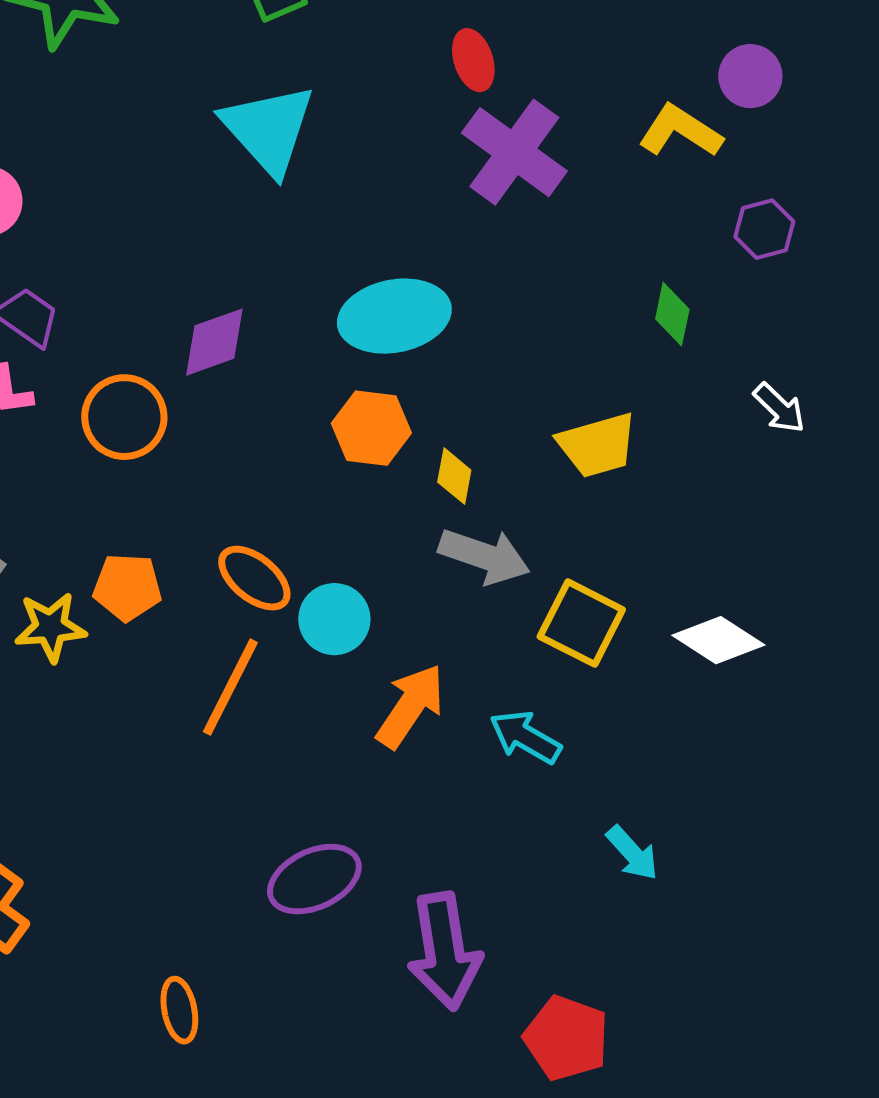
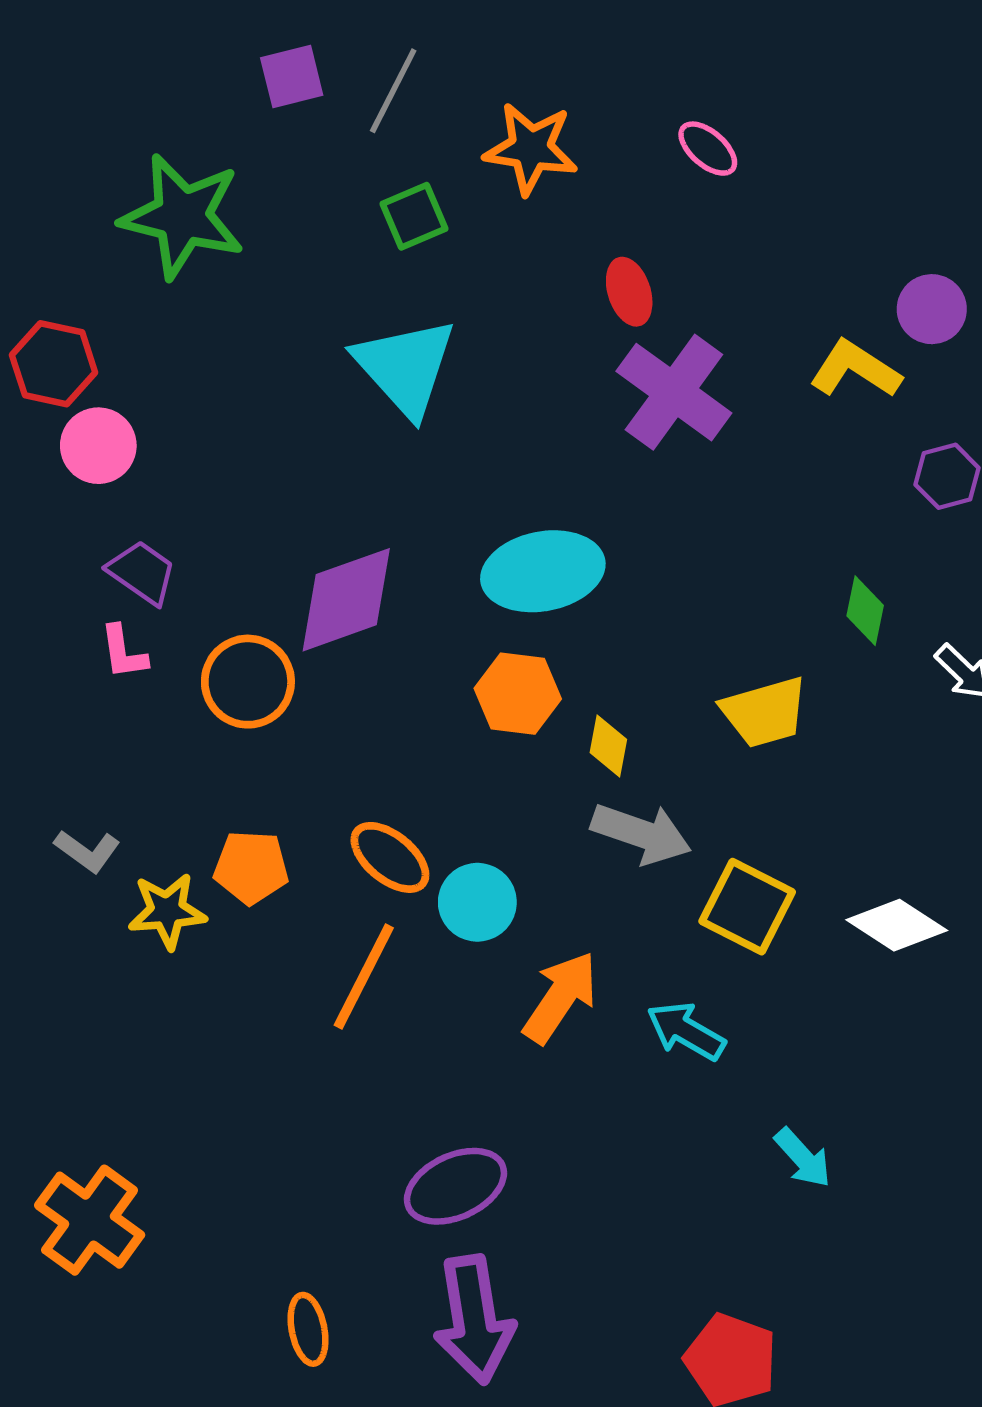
green diamond: (672, 314) -> (865, 611), moved
purple diamond: (214, 342) -> (346, 600), size x1.4
purple arrow: (444, 951) -> (474, 1320), moved

